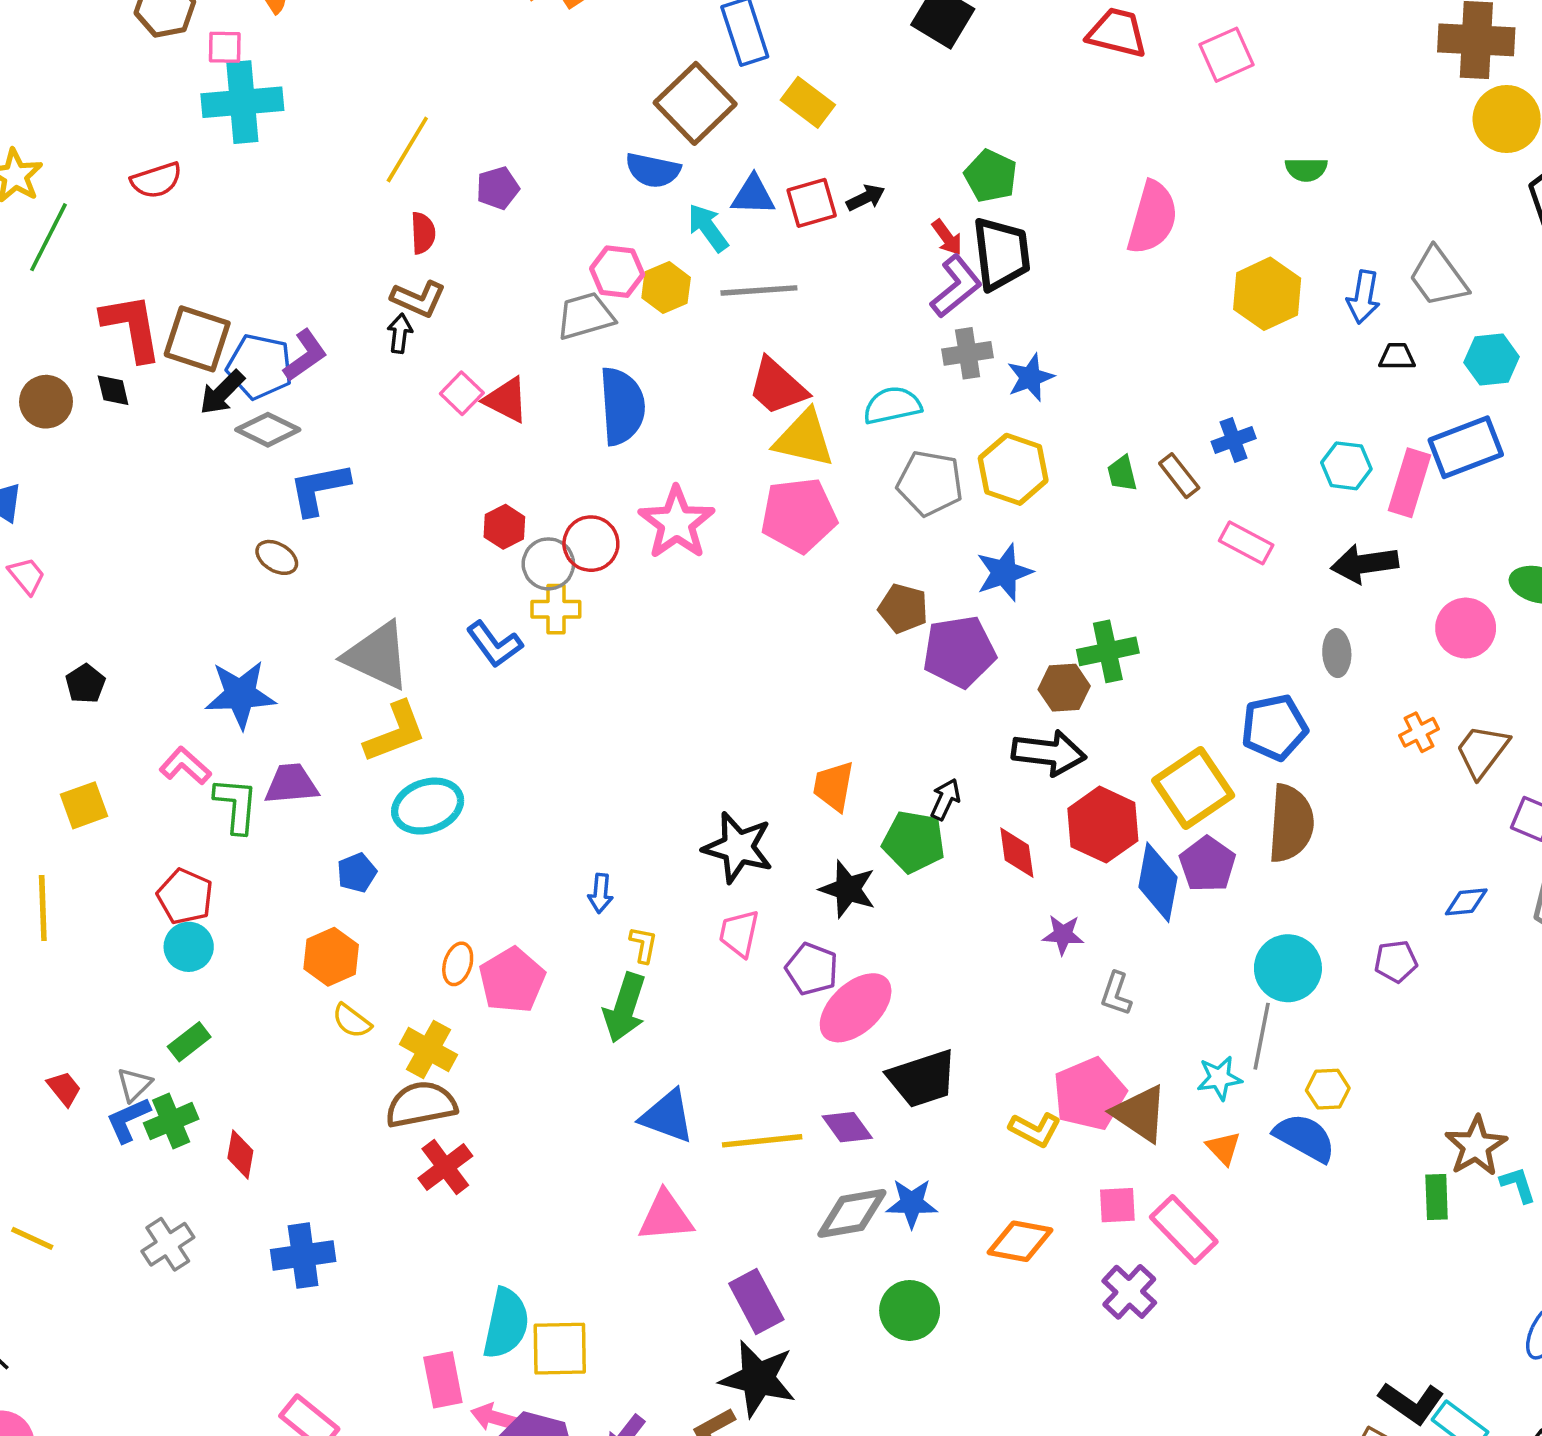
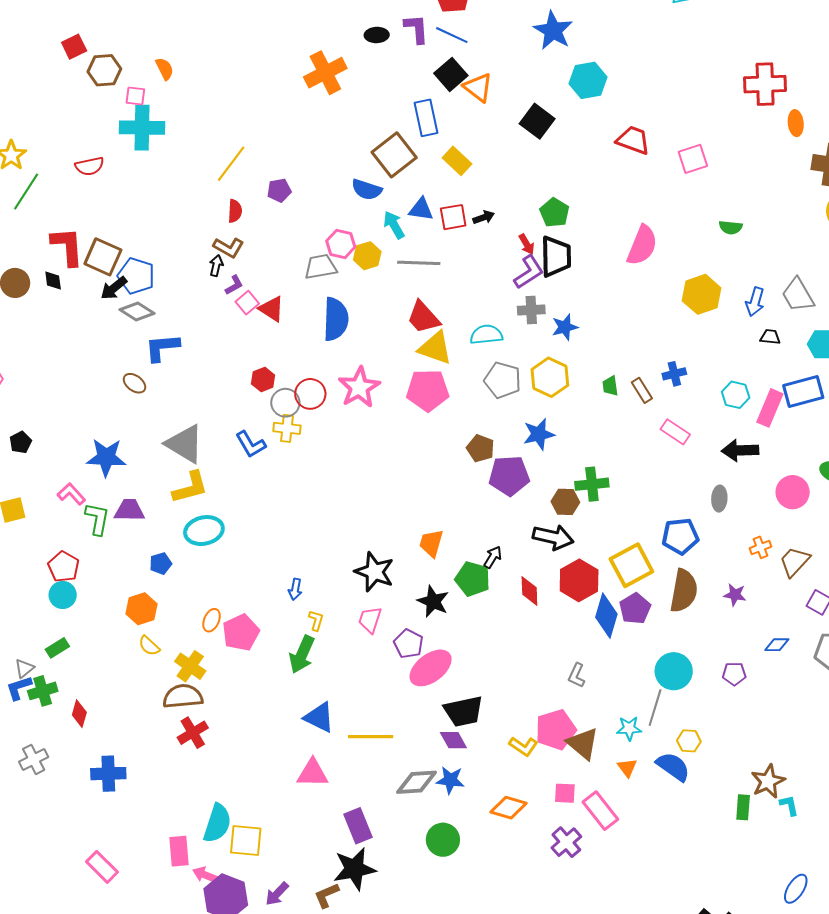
purple L-shape: (305, 355) -> (234, 285), moved, size x0.7
purple star: (1063, 935) -> (735, 595), moved
purple diamond: (847, 1127) -> (453, 740), moved
black star: (758, 1379) -> (355, 869), turned -30

